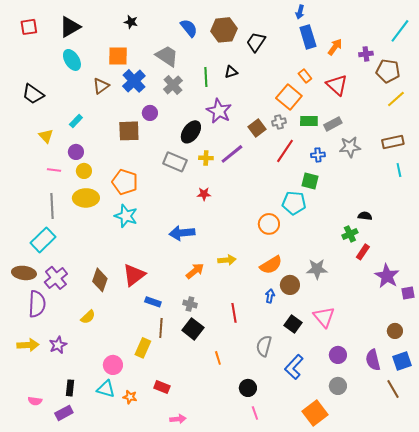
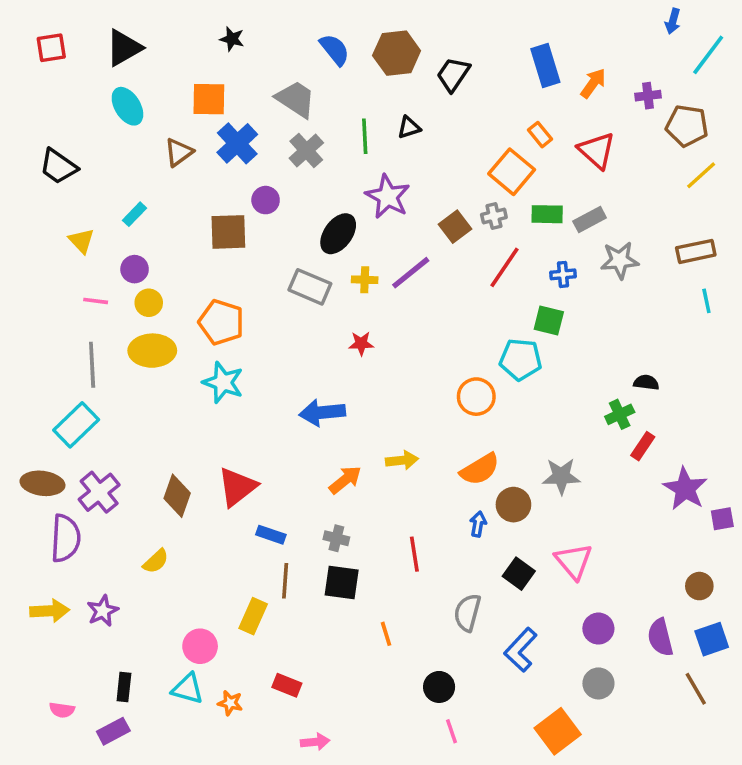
blue arrow: (300, 12) -> (673, 21), moved
black square: (193, 329) -> (342, 582), turned -30

